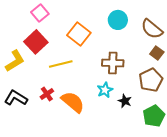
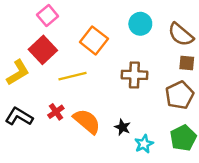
brown square: (157, 53) -> (187, 63), turned -32
cyan star: (105, 90) -> (144, 144), moved
black star: (125, 101) -> (123, 127), moved

